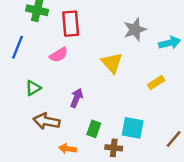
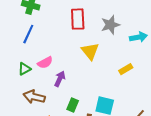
red rectangle: (71, 24) -> (78, 19), moved
blue line: (18, 47) -> (28, 34), moved
pink semicircle: (59, 55) -> (45, 63), moved

